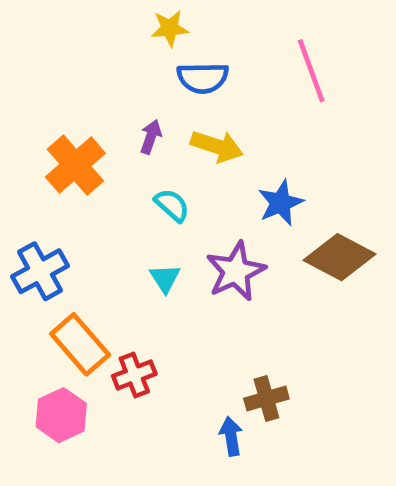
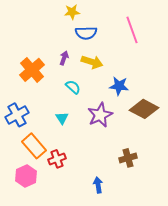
blue star: (281, 203) -> (119, 86), turned 30
cyan triangle: (165, 278) -> (62, 118), moved
brown cross: (266, 399) -> (128, 158), moved

